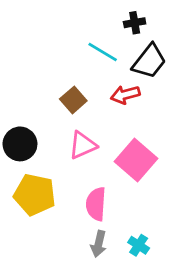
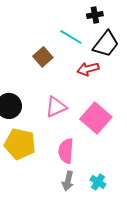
brown square: (73, 100) -> (43, 57), moved

